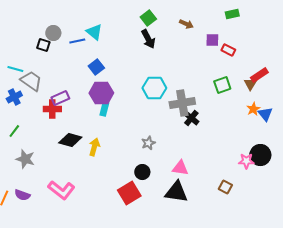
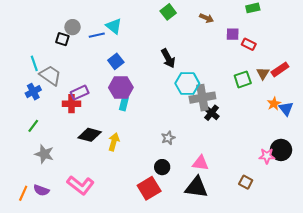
black arrow: (148, 39) -> (168, 58), moved
cyan line: (15, 69) -> (34, 63), turned 56
brown triangle: (250, 84) -> (263, 73), moved
cyan hexagon: (154, 88) -> (187, 83), moved

